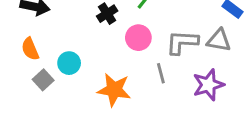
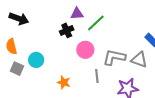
gray square: (43, 80) -> (17, 69), turned -32
orange star: (114, 90) -> (64, 82), size x0.6

